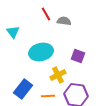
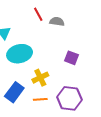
cyan ellipse: (41, 52) -> (20, 54), moved
yellow cross: (58, 75) -> (40, 78), moved

